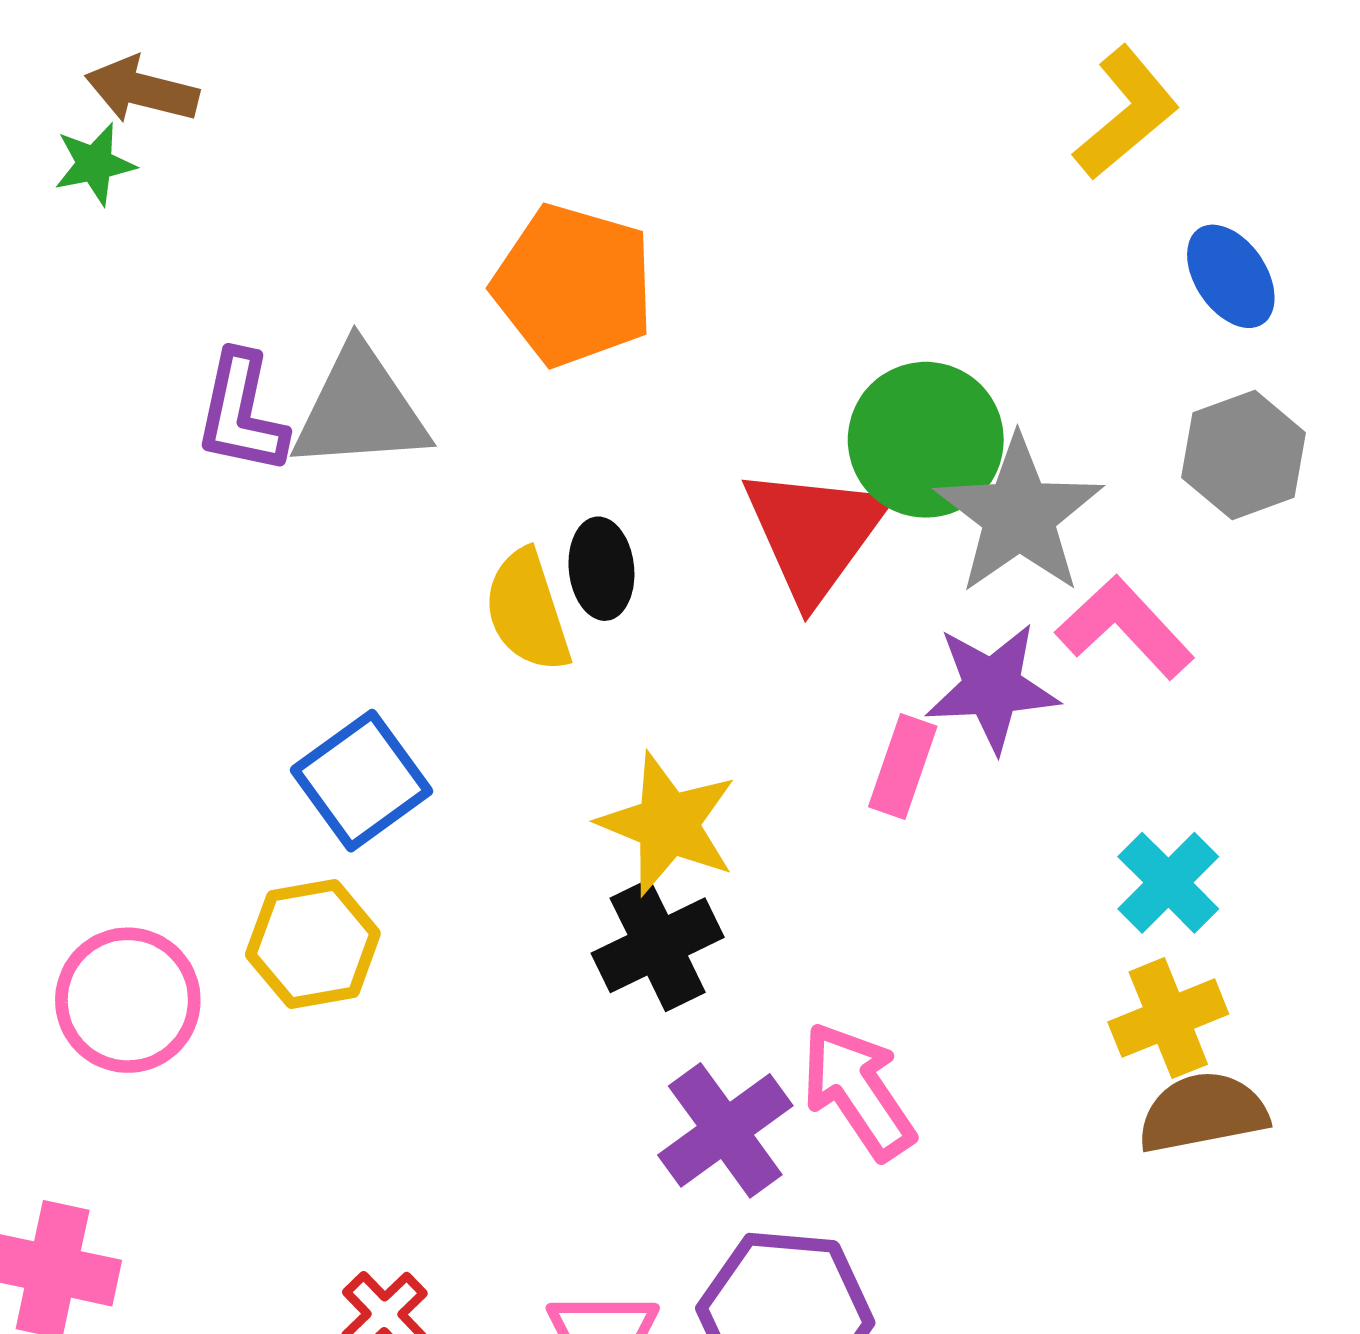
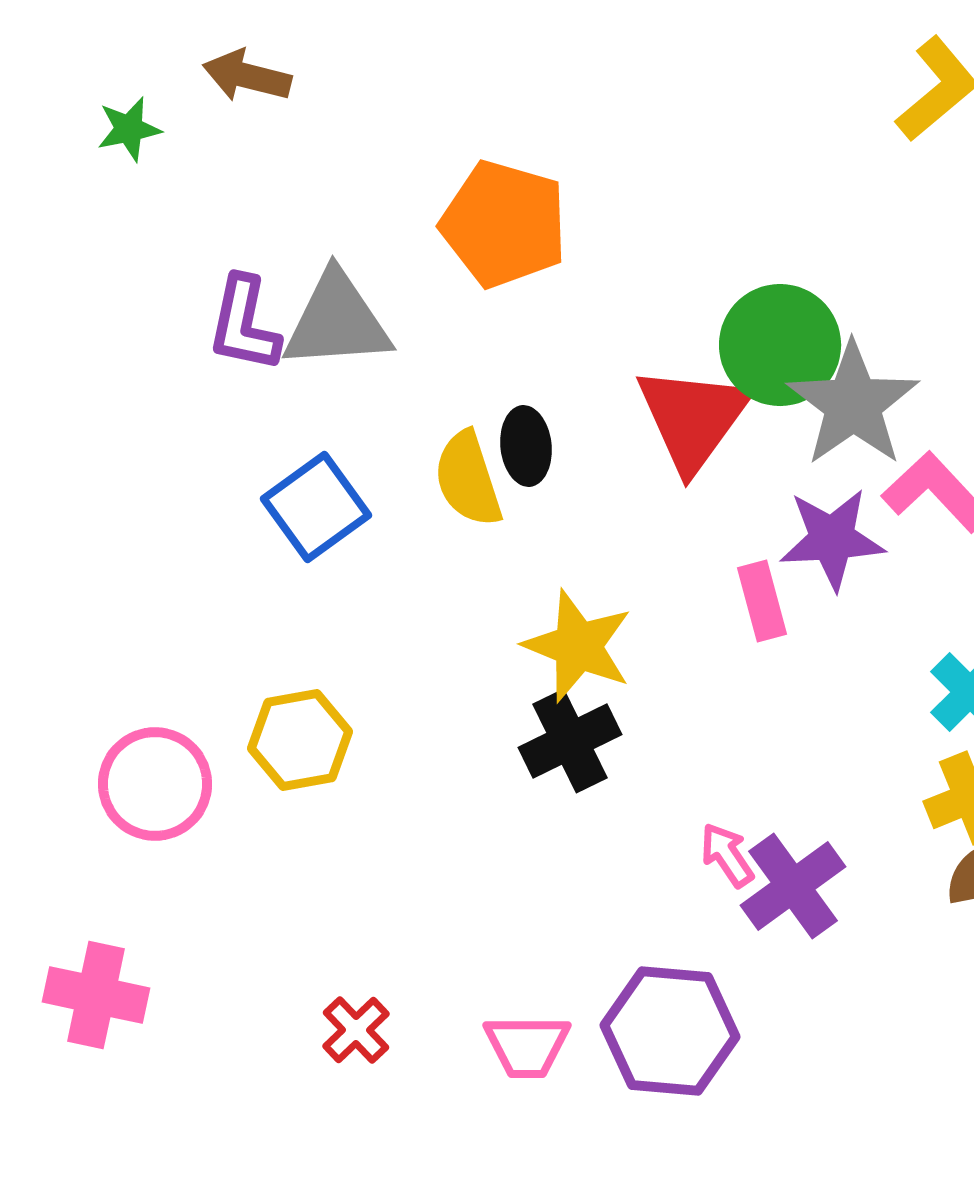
brown arrow: (142, 90) -> (247, 76), moved
pink rectangle: (903, 767) -> (762, 601), turned -34
blue square: (361, 781) -> (316, 507), moved
pink arrow: (858, 1091) -> (727, 855), size x0.6
purple cross: (725, 1130) -> (793, 886), moved

